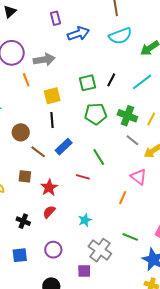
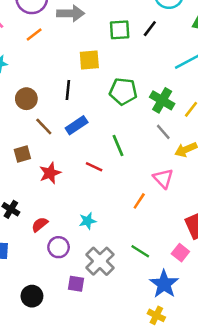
orange line: (26, 80) -> (34, 35), moved, turned 64
black line: (111, 80) -> (150, 29), moved
green square: (87, 83) -> (120, 30), moved
yellow square: (52, 96) -> (89, 60), moved
brown square: (25, 176) -> (22, 154), turned -32
red semicircle: (49, 212) -> (40, 224), moved
purple circle: (53, 250) -> (59, 247), moved

